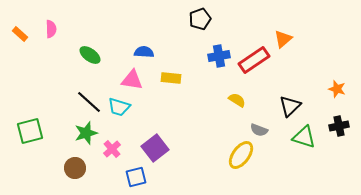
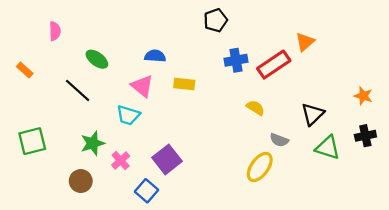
orange rectangle: (20, 34) -> (25, 70), moved
pink triangle: (132, 80) -> (142, 86), turned 30
black line: (89, 102) -> (78, 90), moved
blue square: (136, 177) -> (147, 191), turned -35

